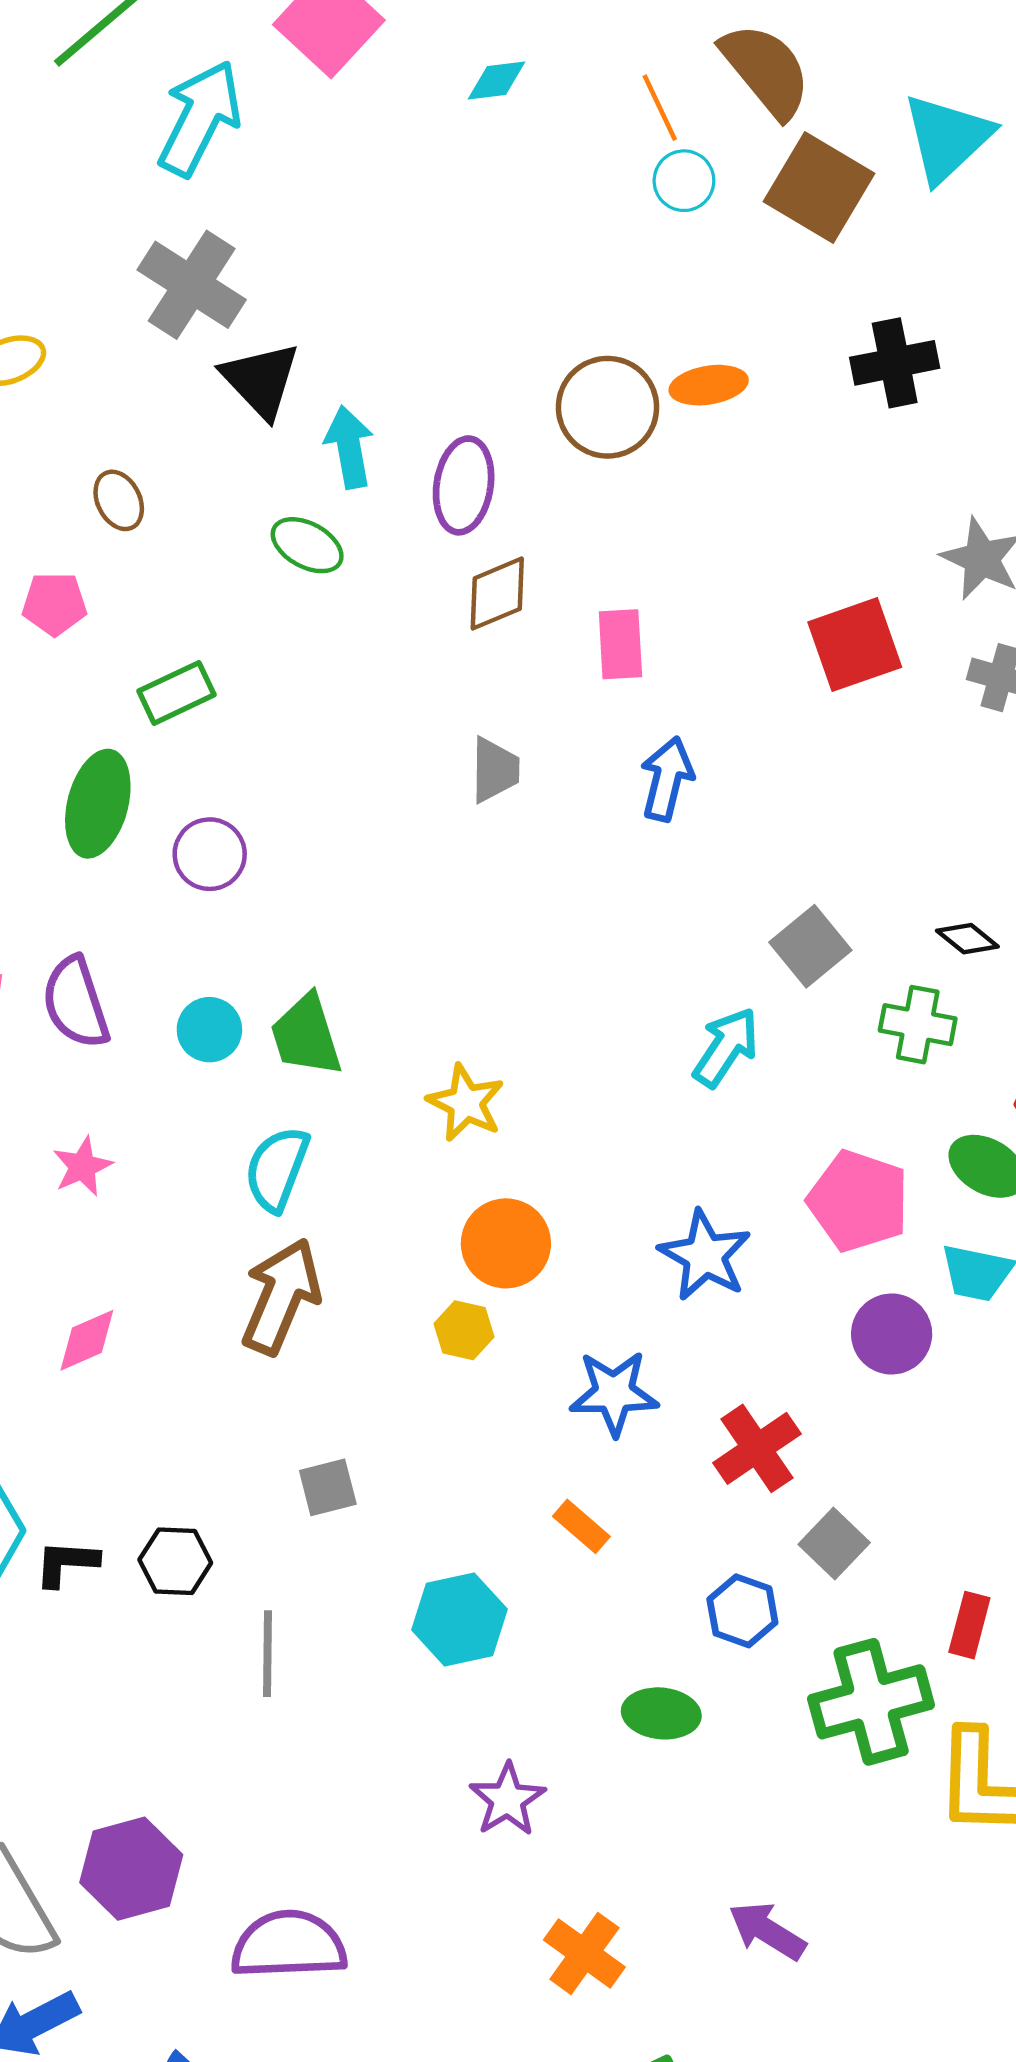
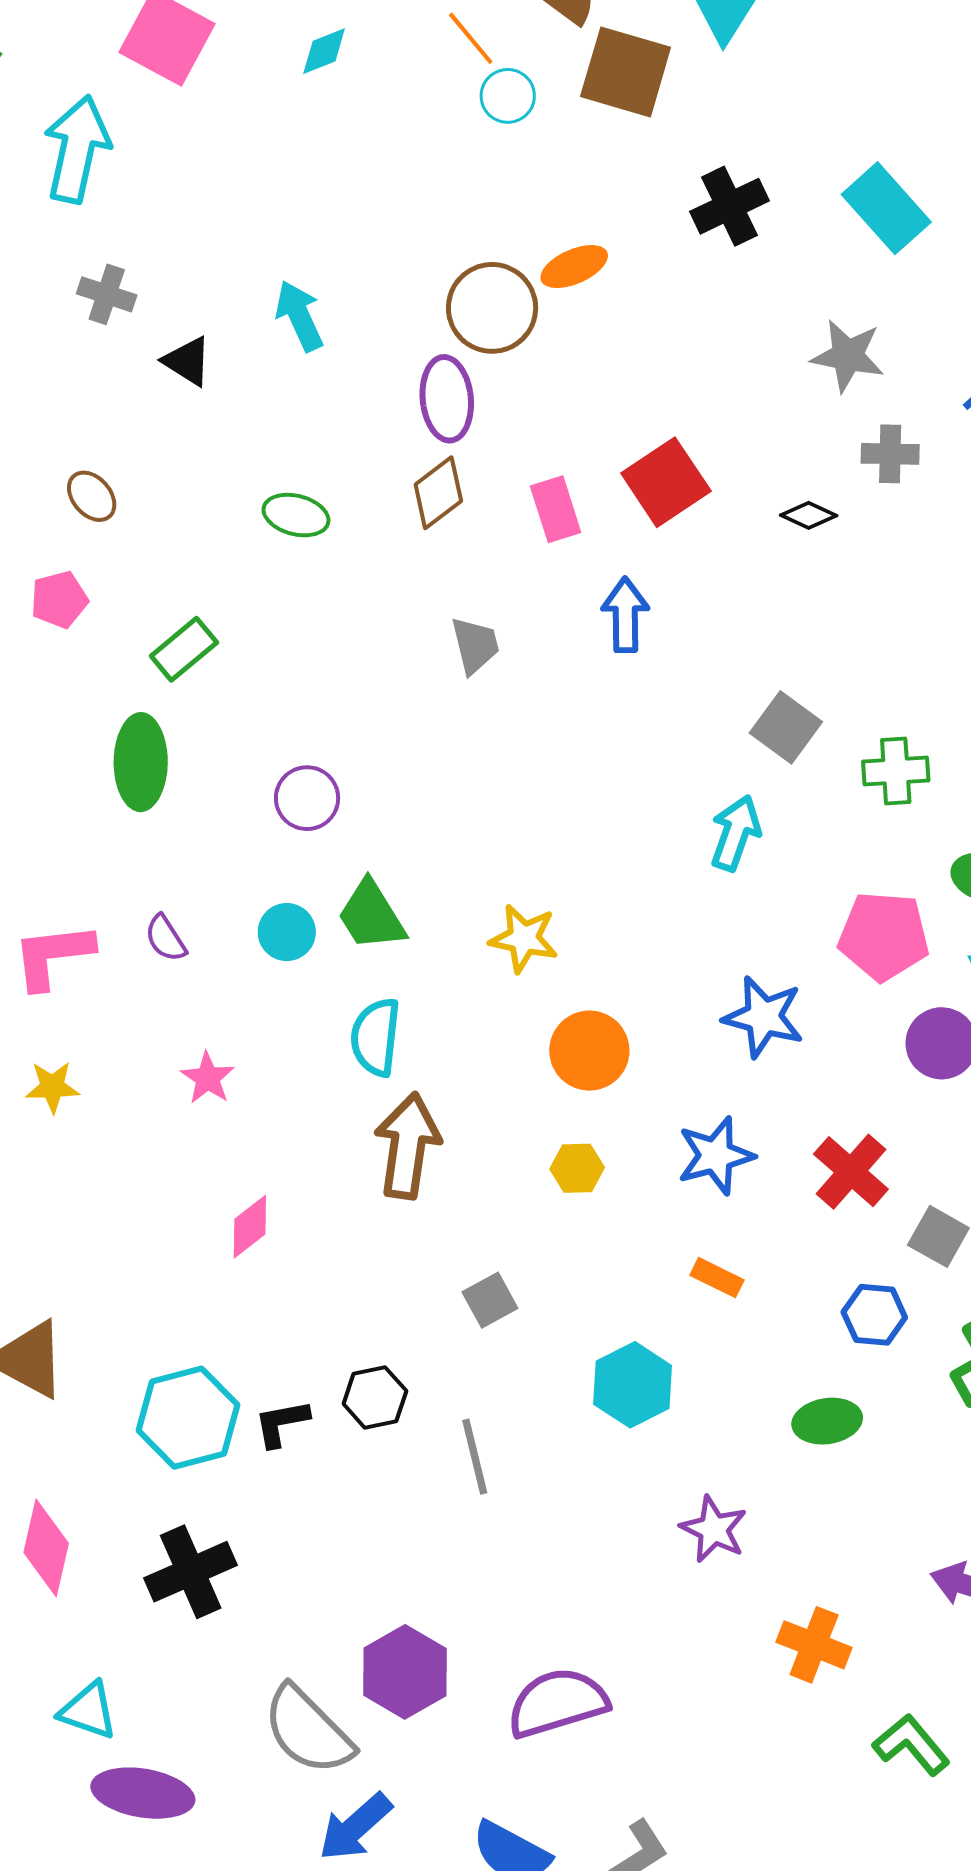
gray cross: (192, 285) -> (107, 294), size x0.6
black triangle: (261, 380) -> (187, 361), size x0.7
cyan arrow: (349, 447) -> (299, 316), moved
purple ellipse: (464, 485) -> (447, 399), moved
green ellipse: (307, 545) -> (296, 515), moved
red square: (855, 645) -> (666, 482), moved
purple circle: (210, 854) -> (307, 798), moved
black diamond: (967, 939) -> (809, 515), moved
purple semicircle: (76, 1003) -> (166, 938), size x0.6
yellow hexagon: (464, 1330) -> (577, 1168), moved

